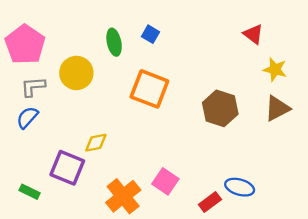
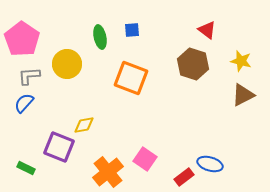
blue square: (151, 34) -> (132, 30), turned -35
red triangle: (253, 34) -> (207, 30), moved
brown hexagon: (220, 108) -> (193, 64), moved

